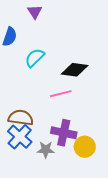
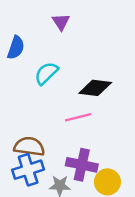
purple triangle: (35, 12) -> (61, 22), moved
blue cross: (20, 137) -> (28, 170), turned 30

